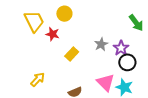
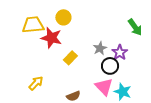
yellow trapezoid: (34, 21) -> (33, 25), turned -70
red star: (53, 34) -> (51, 38), size x1.5
black circle: (127, 62) -> (110, 66), moved

